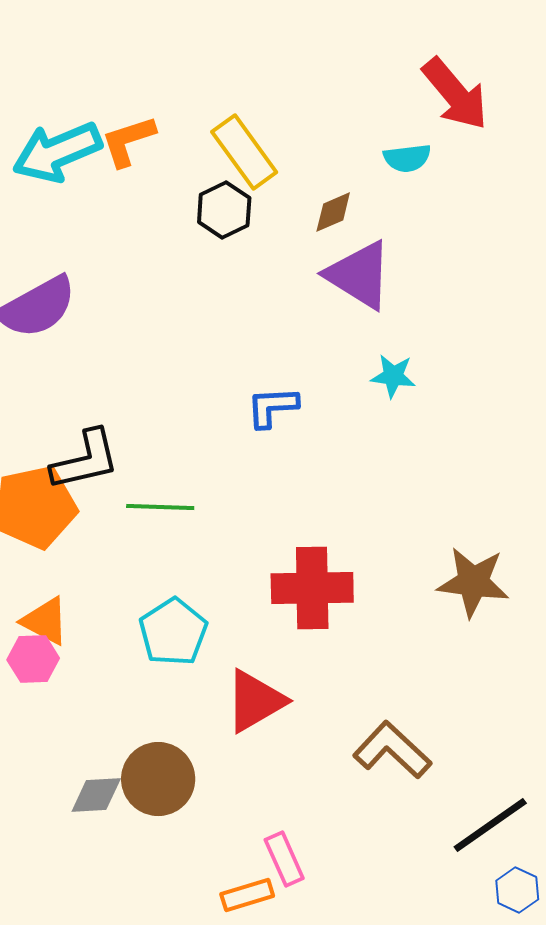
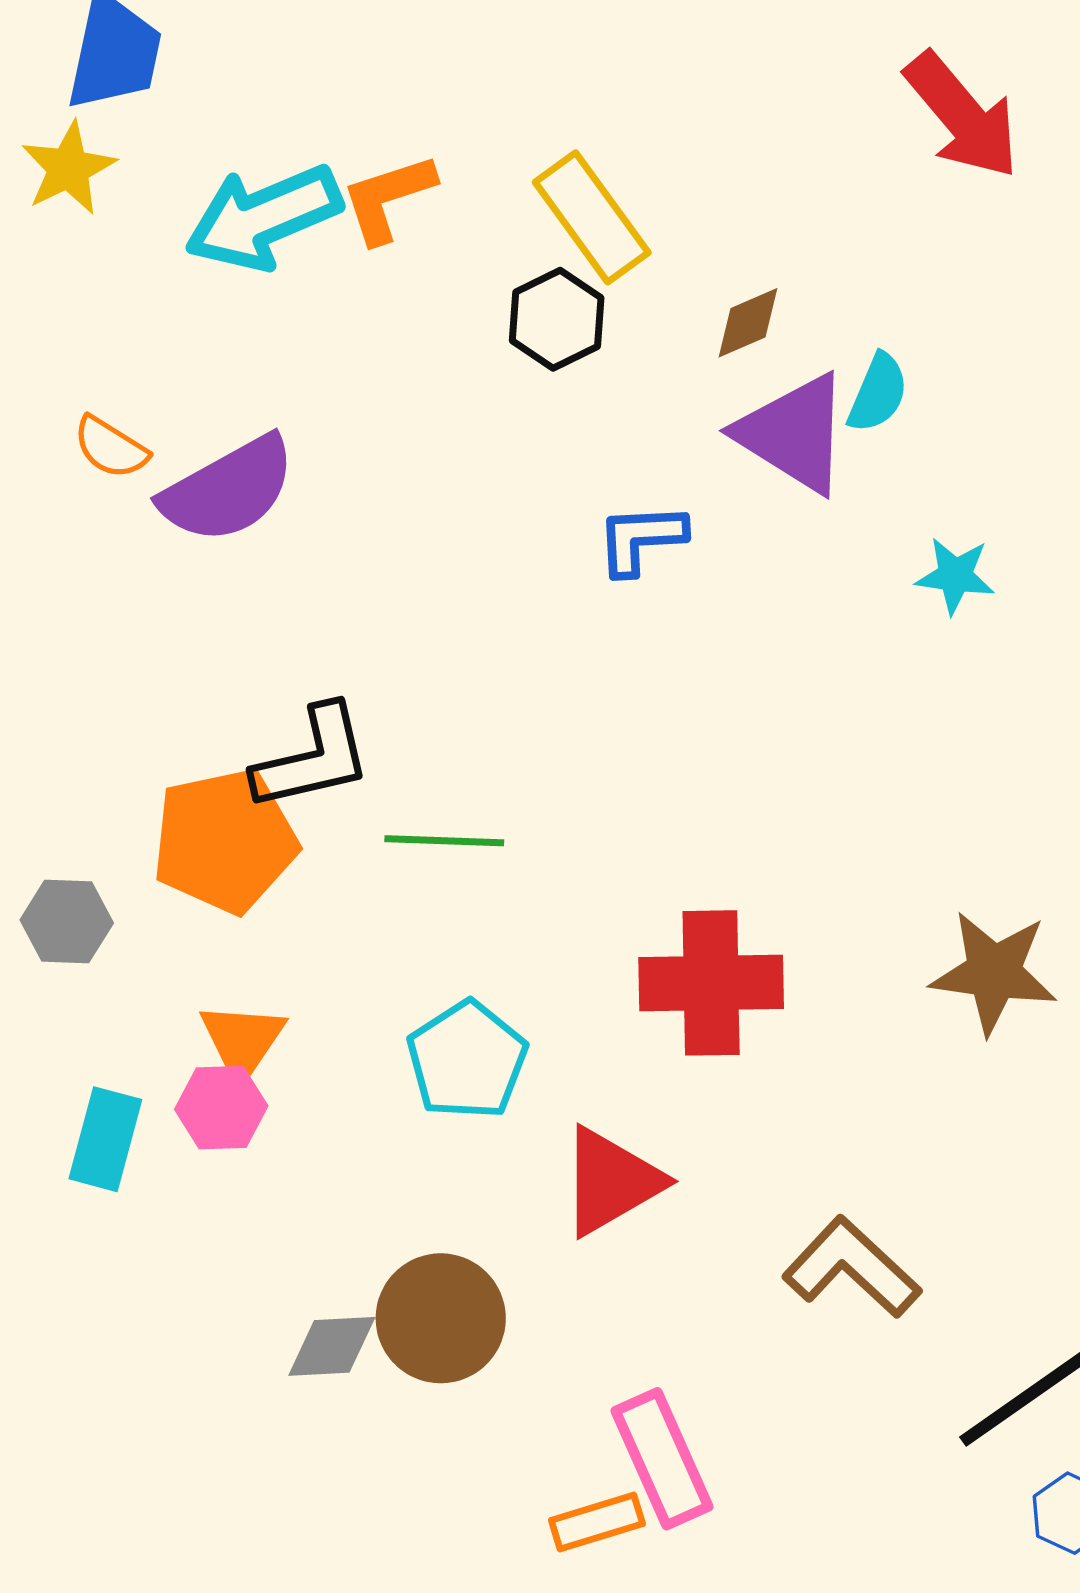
cyan semicircle: (407, 158) -> (878, 393), moved, turned -60
cyan star: (393, 376) -> (955, 576), moved
blue L-shape: (272, 407) -> (641, 539), moved
orange triangle: (45, 621) -> (242, 1041), turned 36
pink rectangle: (284, 859) -> (662, 1459), size x1.4

